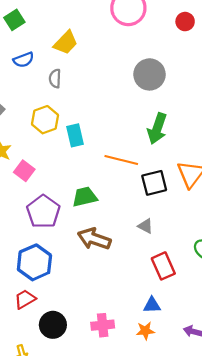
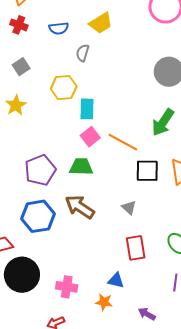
pink square: (24, 171) -> (90, 137), moved
blue hexagon: (34, 262) -> (38, 216), moved
black circle: (53, 325) -> (22, 275), size x1.4

